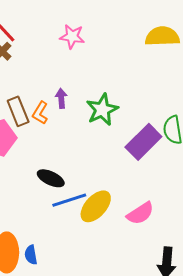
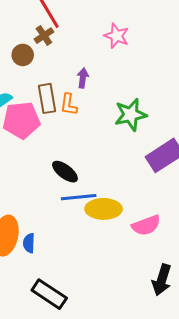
purple arrow: (61, 98) -> (83, 78), moved
orange L-shape: (40, 113) -> (69, 105), turned -35
yellow ellipse: (96, 206) -> (104, 209), turned 36

